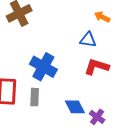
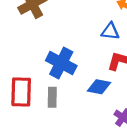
blue diamond: (75, 107) -> (99, 87), moved, turned -50

